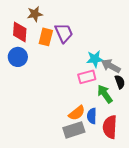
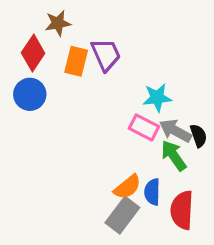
red diamond: (20, 32) -> (33, 53), turned 30
gray arrow: (111, 66) -> (175, 131), moved
pink rectangle: (87, 77) -> (144, 127), turned 42
gray rectangle: (74, 130) -> (122, 215), turned -35

